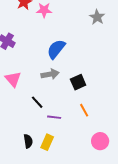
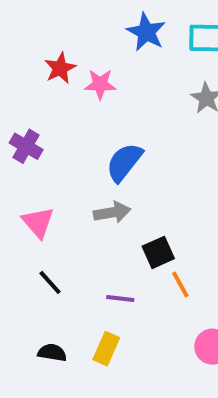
black square: (78, 82) -> (158, 252), moved
black line: (37, 102) -> (50, 282), moved
black semicircle: (28, 141) -> (52, 353), moved, turned -72

